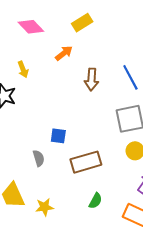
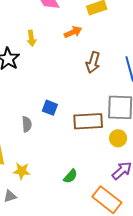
brown rectangle: (86, 162) -> (88, 121), moved

